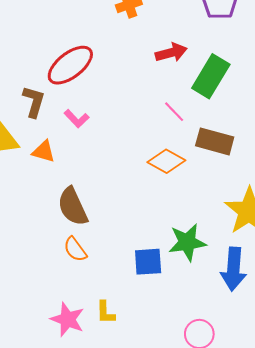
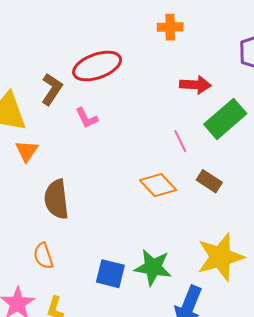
brown rectangle: (215, 141) -> (209, 181), size x0.7
orange triangle: (44, 151) -> (27, 151), moved, turned 30
orange semicircle: (75, 249) -> (43, 256), moved

